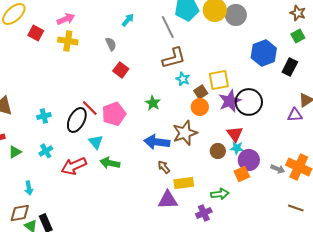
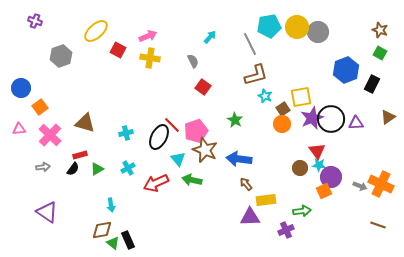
green square: (298, 36) -> (380, 53), turned -32
purple triangle: (295, 115) -> (356, 123), moved
brown star: (185, 133) -> (205, 150), moved, turned -30

